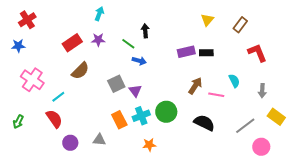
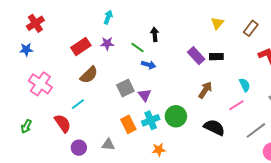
purple rectangle: (186, 52) -> (196, 56), turned 60
pink line: (216, 95) -> (237, 105), moved, turned -42
cyan line: (58, 97) -> (78, 104), moved

